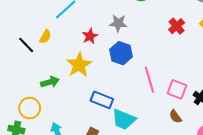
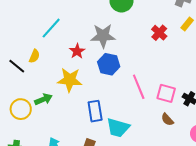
gray star: (118, 23) -> (103, 36), size x1.4
yellow star: (79, 65) -> (70, 80), turned -30
blue rectangle: (102, 100) -> (95, 111), turned 65
yellow circle: (30, 108) -> (21, 109), moved

